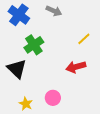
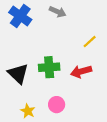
green cross: (34, 45) -> (49, 67), moved, turned 30

